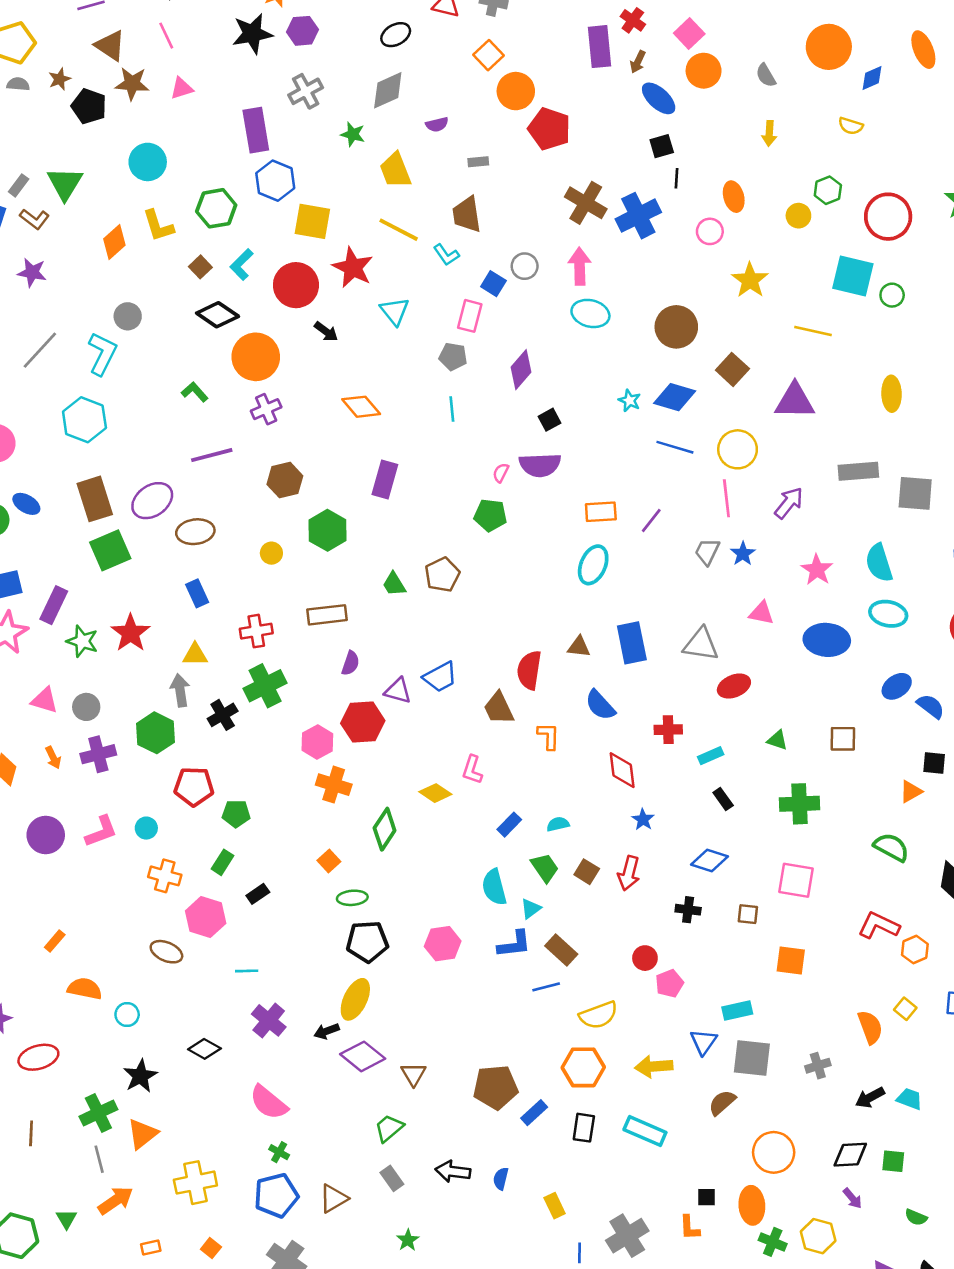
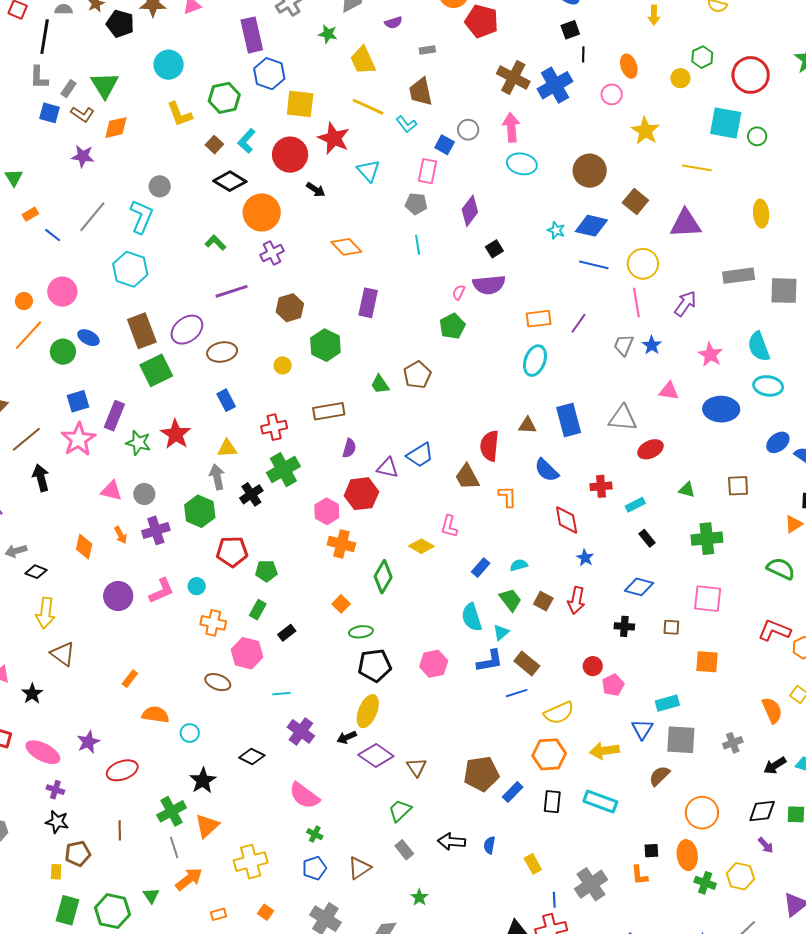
orange diamond: (114, 242) -> (116, 128), moved, turned 32
green pentagon: (490, 515) -> (452, 326), turned -30
blue pentagon: (276, 1195) -> (314, 868), size x0.7

